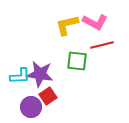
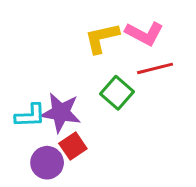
green square: (77, 61) -> (117, 93), turned 35

